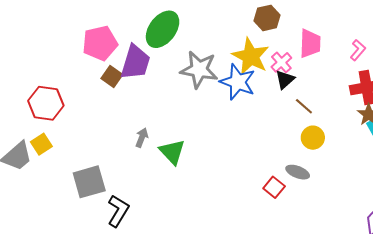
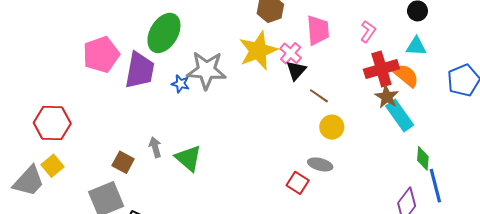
yellow star: (251, 56) -> (258, 51), turned 30
brown square: (112, 77) -> (123, 162), moved
blue star: (238, 82) -> (180, 84), moved, size x0.5
gray arrow: (142, 138) -> (155, 147), turned -30

